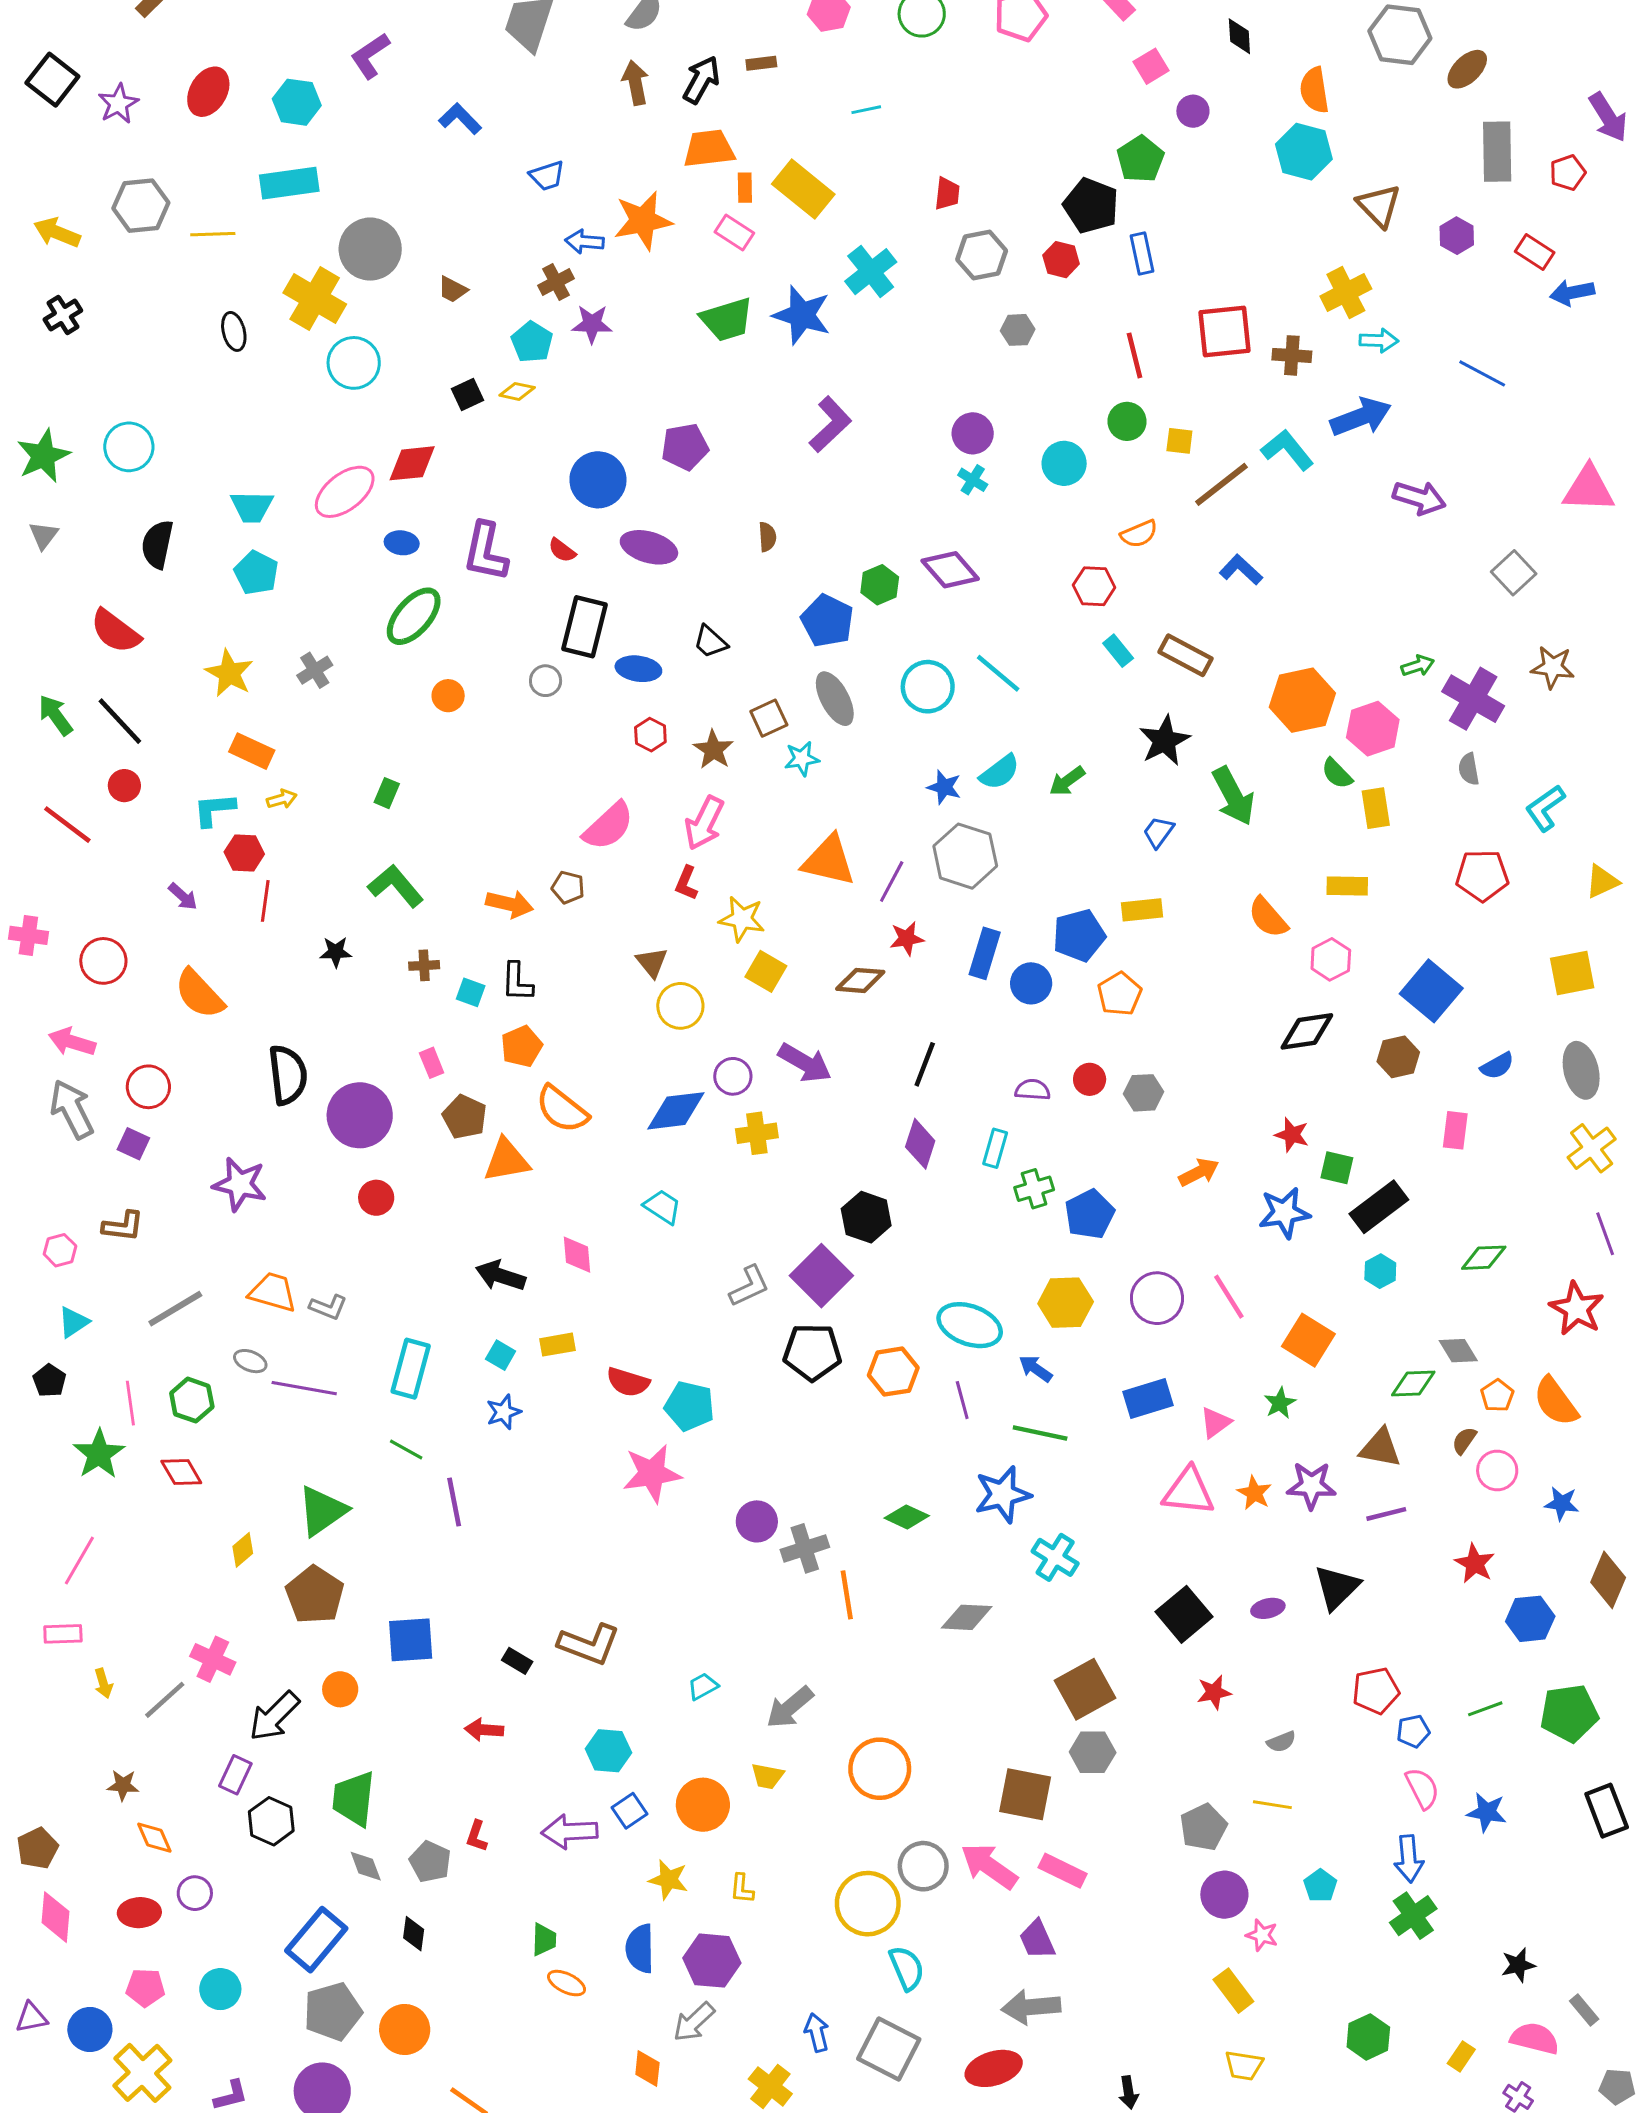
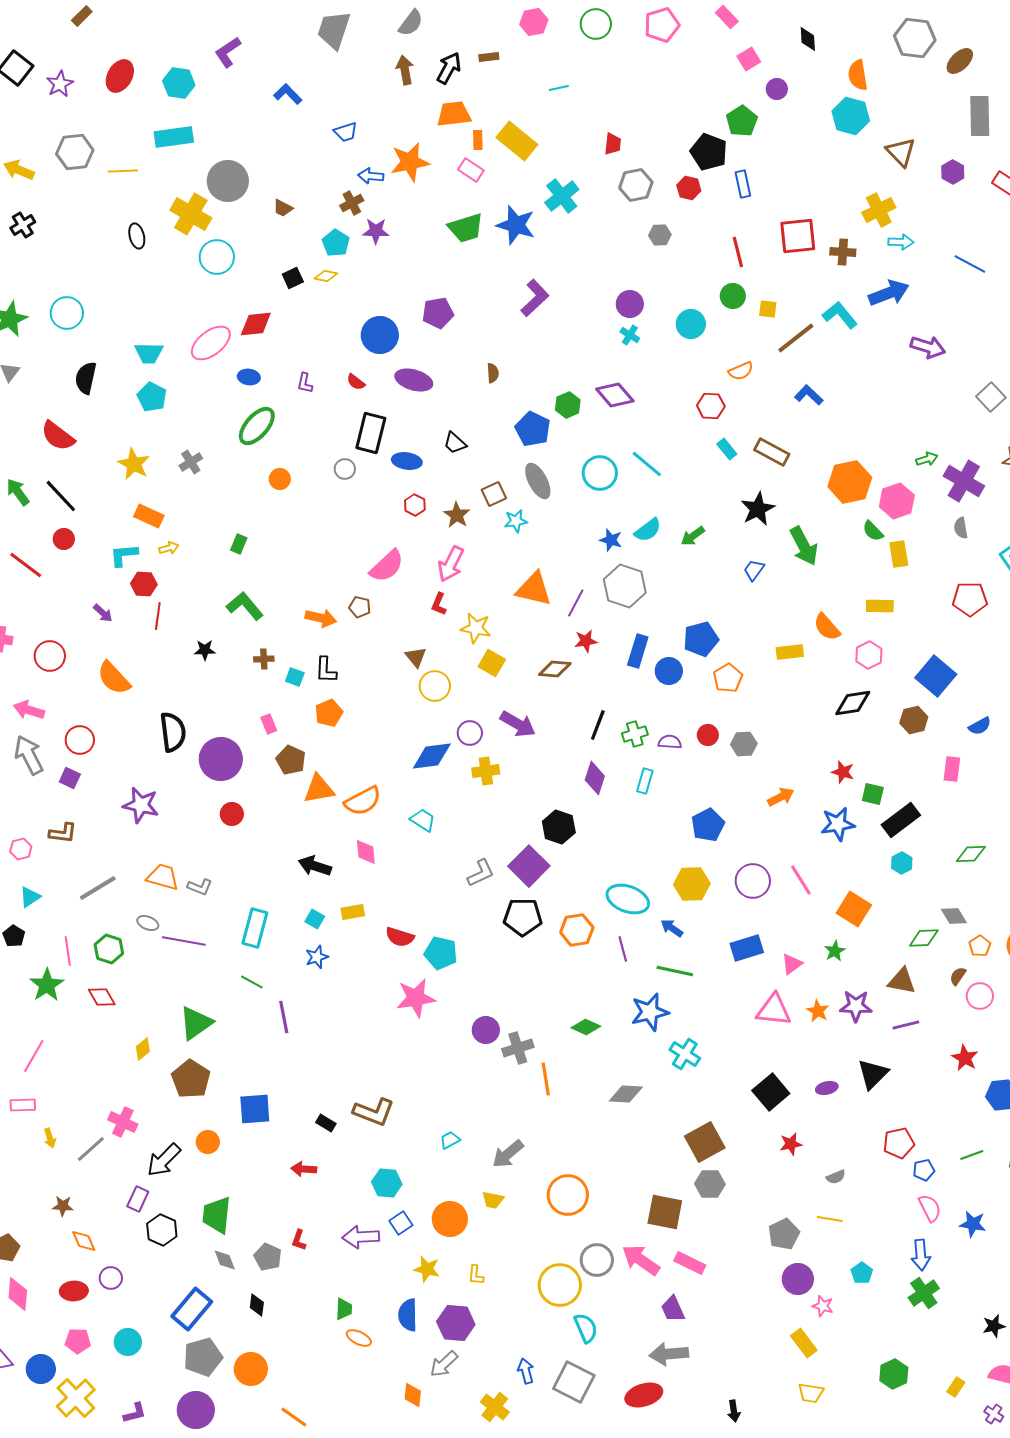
purple L-shape: (486, 552) -> (305, 383), size x0.5
yellow rectangle: (1142, 910) -> (790, 652), moved
orange semicircle: (562, 1109) -> (363, 801), moved, turned -66
green cross: (1034, 1189) -> (635, 734), moved

